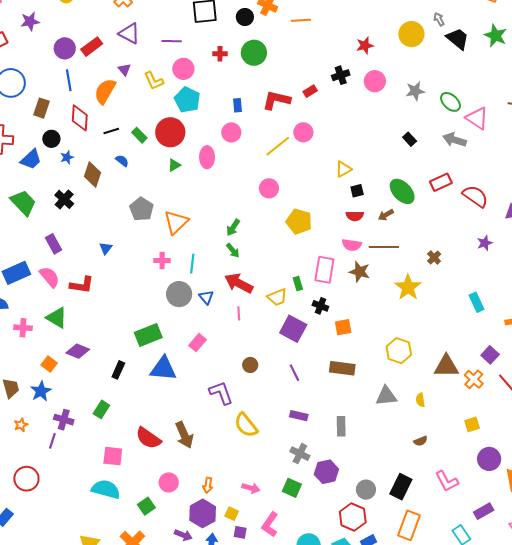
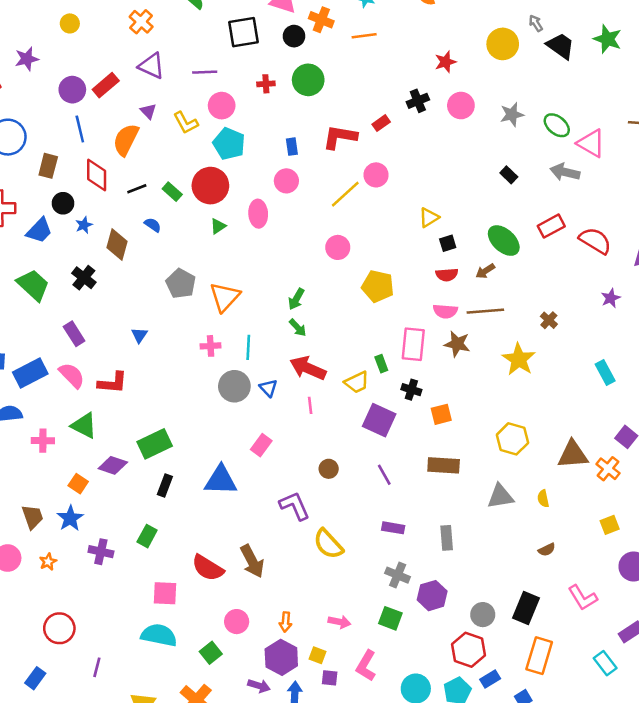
green rectangle: (148, 335) -> (155, 444), moved
purple line: (52, 441) -> (97, 667), moved

